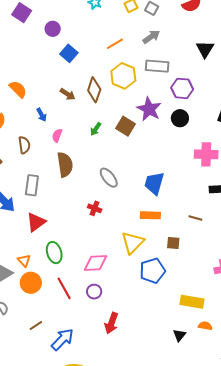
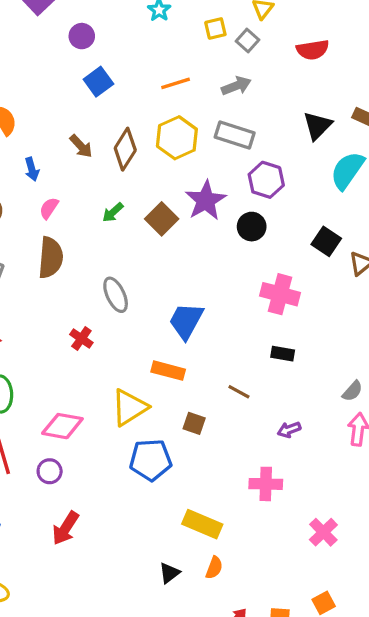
orange semicircle: (205, 326) -> (214, 568), turned 88

